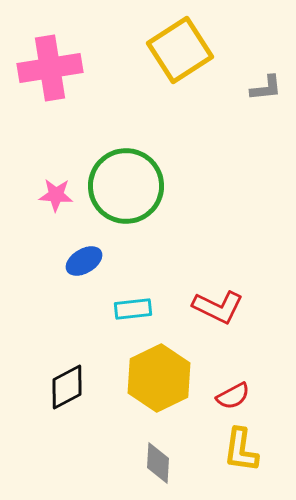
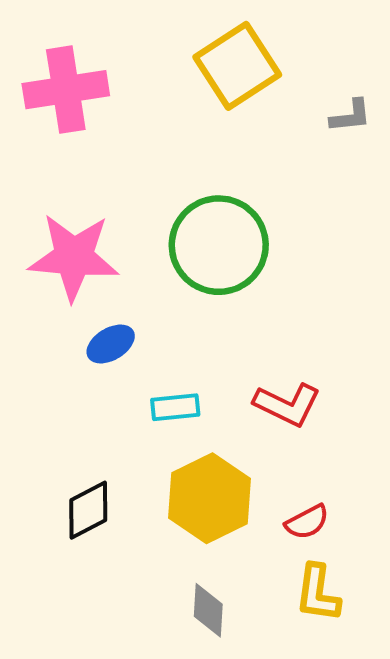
green circle: (126, 186) -> (219, 245), moved
pink star: (56, 195) -> (74, 257), size x2.0

